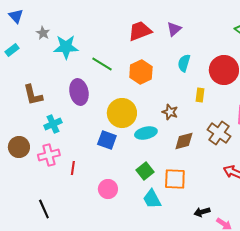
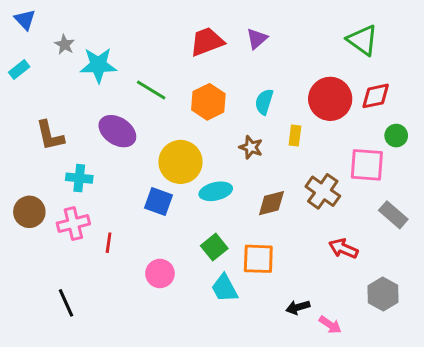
cyan semicircle: (184, 63) -> (264, 102), moved
purple ellipse: (79, 92) -> (117, 131), turned -45
brown star: (170, 112) -> (251, 147), moved
cyan cross: (53, 124) -> (79, 178), turned 30

